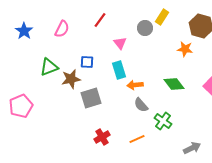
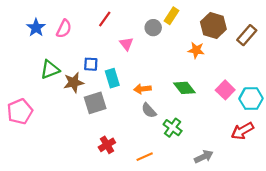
blue star: (24, 31) -> (36, 28), moved
cyan rectangle: (119, 70) -> (112, 78), moved
orange line: (137, 139) -> (145, 157), moved

